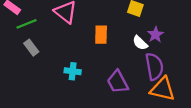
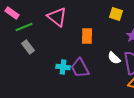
white semicircle: (140, 43) -> (114, 58), moved
purple trapezoid: (118, 82) -> (80, 68), moved

